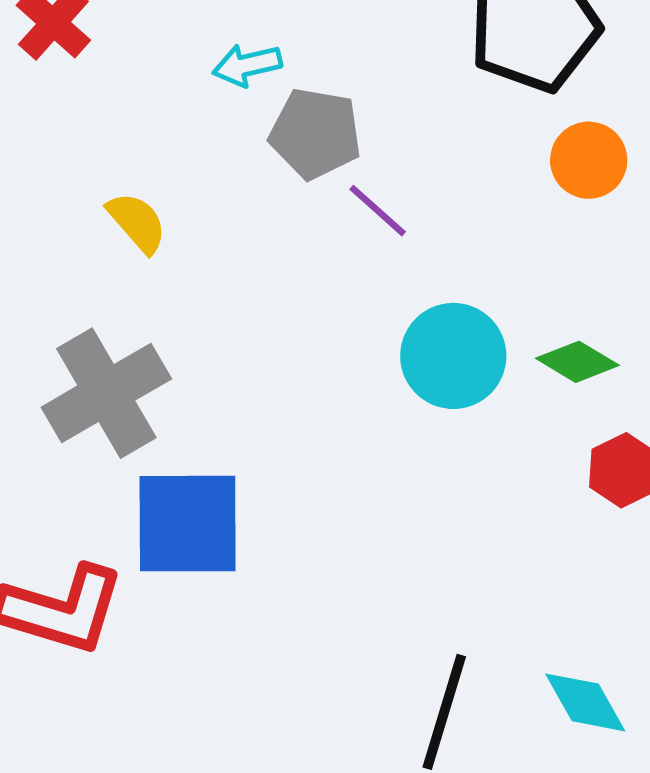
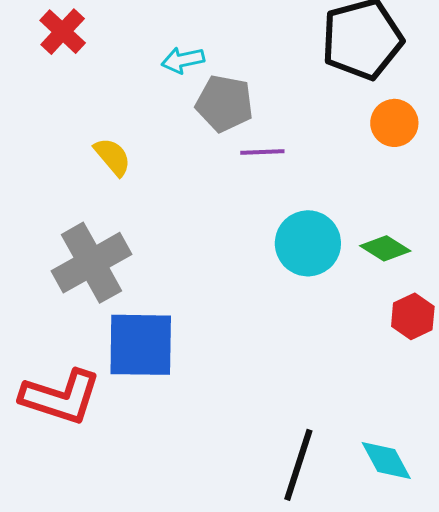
purple line: (378, 211) -> (262, 152), turned -45

